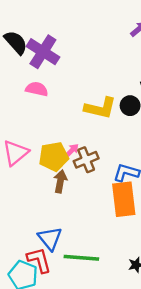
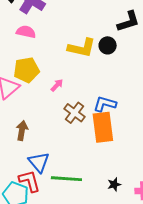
yellow pentagon: (54, 157) -> (26, 70), moved
brown cross: (86, 160) -> (74, 113), moved, turned -30
brown arrow: (60, 181) -> (22, 131), moved

